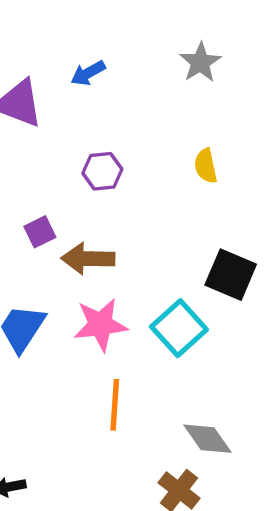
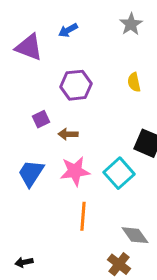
purple hexagon: (102, 171) -> (76, 85), size x1.4
brown arrow: (88, 259) -> (68, 134), size x0.7

